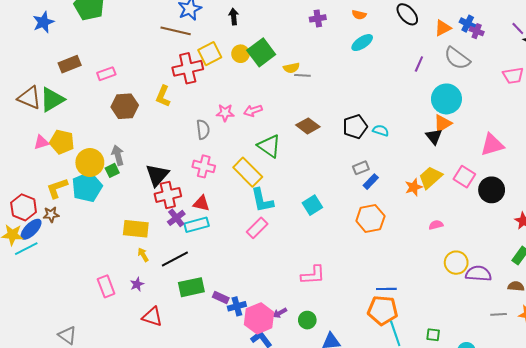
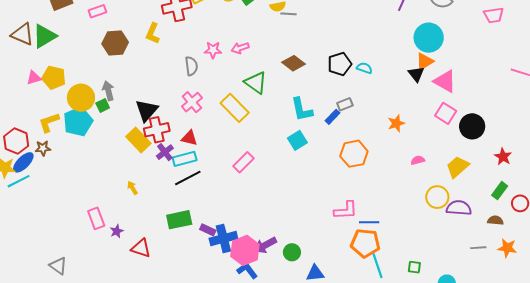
pink triangle: (492, 145) -> (445, 81), moved, turned 45
pink cross: (204, 166) -> (192, 102), turned 35
yellow trapezoid: (430, 177) -> (458, 167), moved
blue rectangle: (371, 182) -> (332, 117), moved
cyan L-shape: (262, 200) -> (302, 110), moved
yellow rectangle: (136, 229) -> (138, 140), moved, turned 40
black line: (175, 259) -> (188, 178), moved
pink L-shape: (313, 275) -> (346, 210), moved
purple star: (137, 284) -> (117, 231), moved
blue cross: (237, 306) -> (223, 239), size x1.5
purple arrow: (280, 313) -> (265, 245), size x1.6

